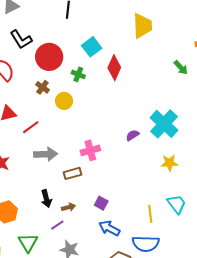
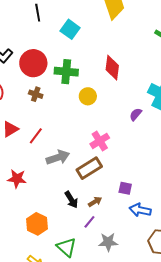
cyan square: (92, 47) -> (70, 29), moved
red diamond: (114, 68) -> (112, 68), moved
green cross: (78, 74) -> (66, 72), size x1.6
yellow circle: (64, 101) -> (88, 96), moved
brown rectangle: (72, 173) -> (89, 168), size x1.4

